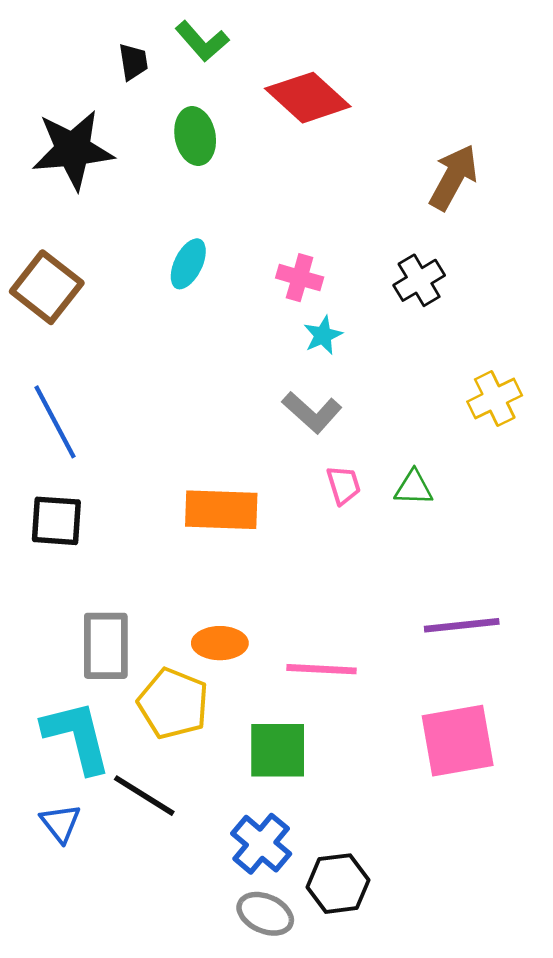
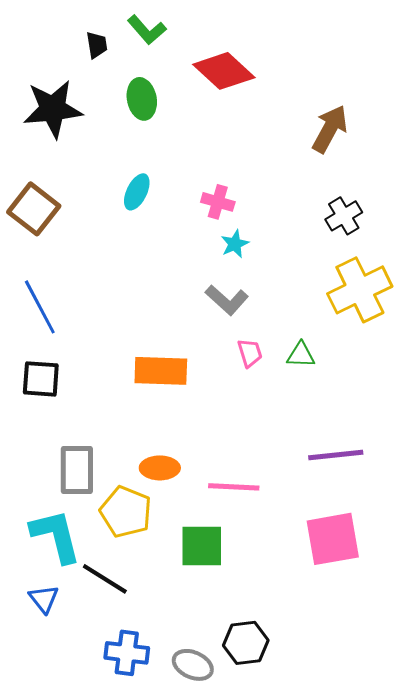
black cross: (419, 280) -> (344, 216), moved
yellow cross: (495, 398) -> (360, 290), size x1.6
blue cross: (261, 844) -> (127, 653), moved, turned -33

